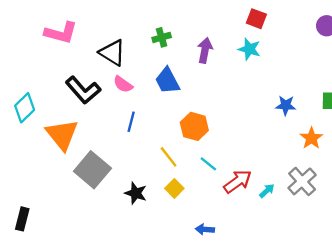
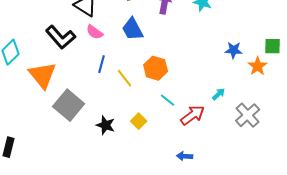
orange star: (311, 138) -> (258, 66), moved
yellow line: (169, 157) -> (125, 78), moved
cyan arrow: (267, 191) -> (219, 94), moved
blue arrow: (205, 229) -> (185, 156), moved

